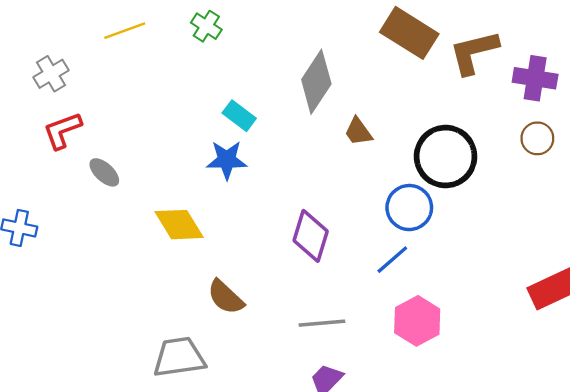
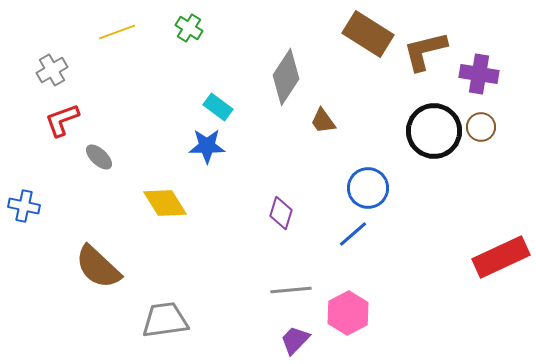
black circle: (446, 157) -> (434, 131), moved
purple diamond: (311, 236) -> (281, 213), size x0.7
brown semicircle: (226, 297) -> (98, 267), moved, size x1.4
pink hexagon: (417, 321) -> (348, 313), moved

